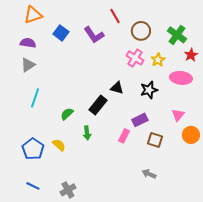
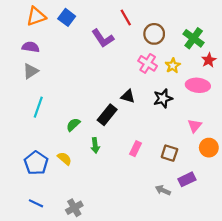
blue square: (61, 33) -> (67, 17), moved
purple rectangle: (140, 120) -> (187, 179), moved

